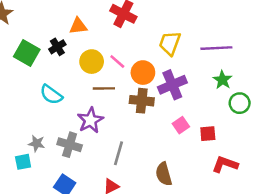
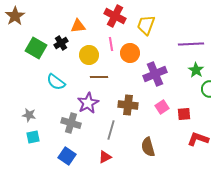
yellow trapezoid: (170, 43) -> (146, 25), moved
pink line: (117, 62) -> (111, 44), moved, turned 40
orange circle: (143, 73) -> (130, 53), moved
brown cross: (142, 101) -> (128, 105), moved
gray star: (37, 143) -> (29, 115), moved

